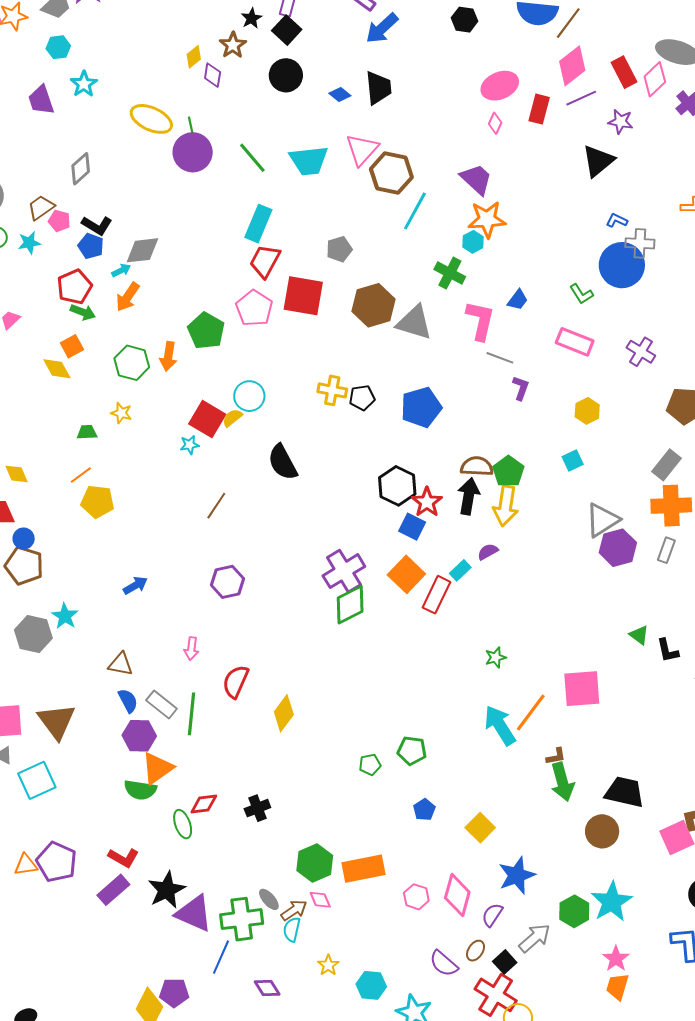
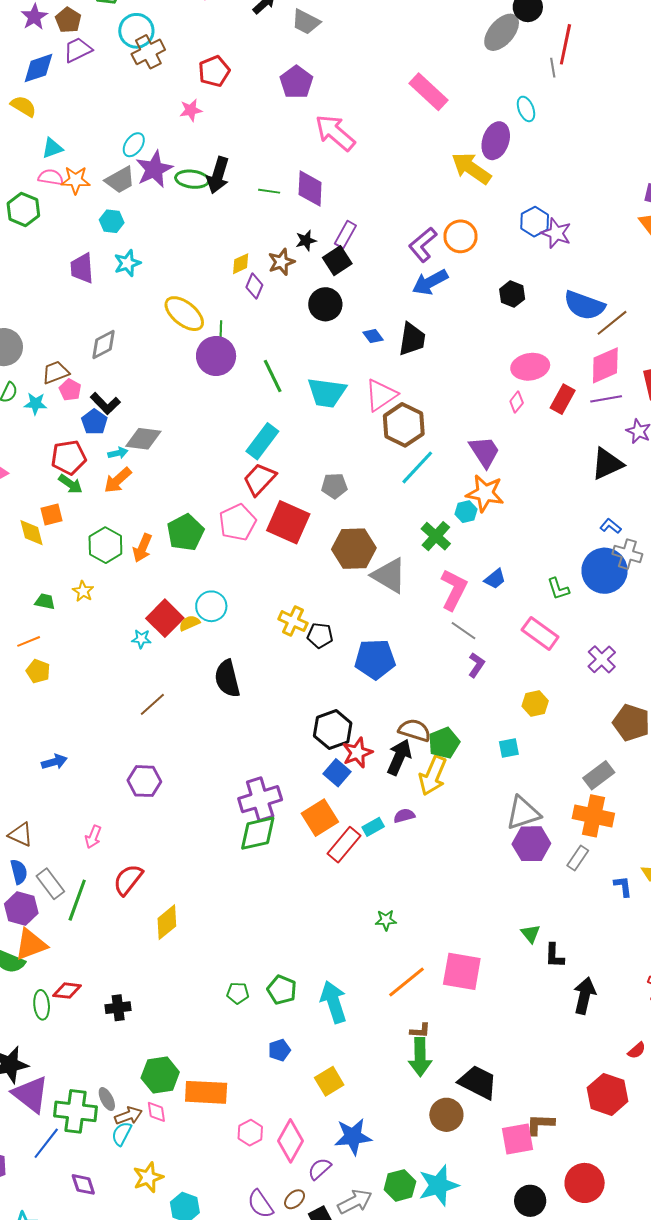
yellow pentagon: (97, 502) -> (38, 671), size x0.7
cyan arrow: (500, 725) -> (334, 1002), moved
yellow star: (328, 965) -> (148, 1177), size x1.4

